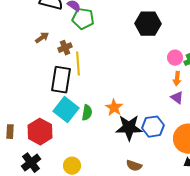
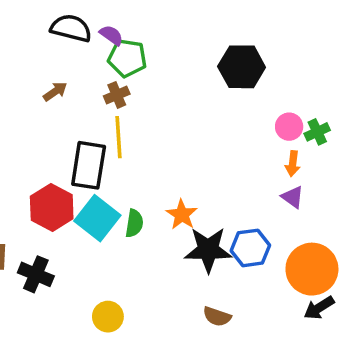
brown cross: (65, 48) -> (117, 95), moved
red hexagon: (40, 132) -> (52, 208), moved
black cross: (31, 163) -> (36, 274), moved, turned -30

